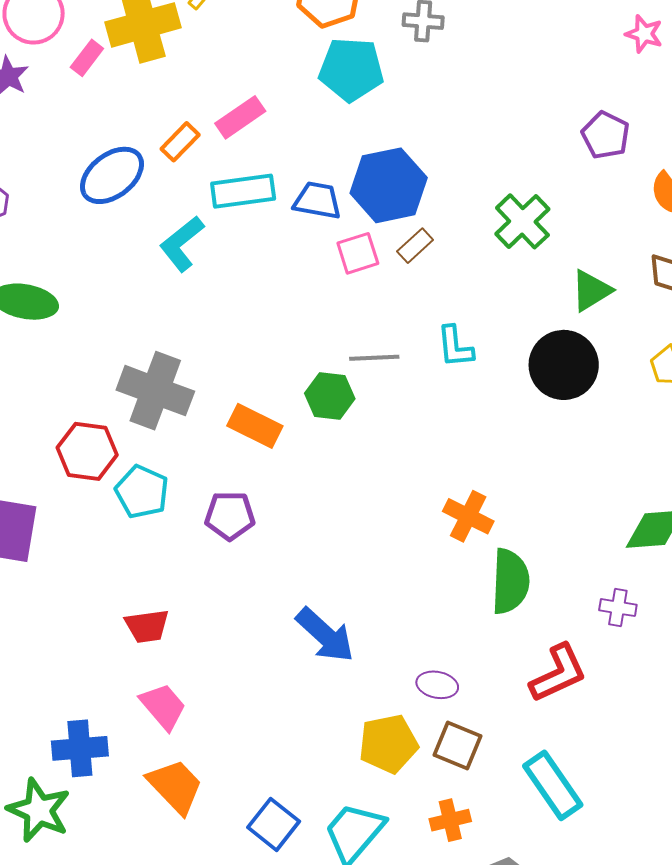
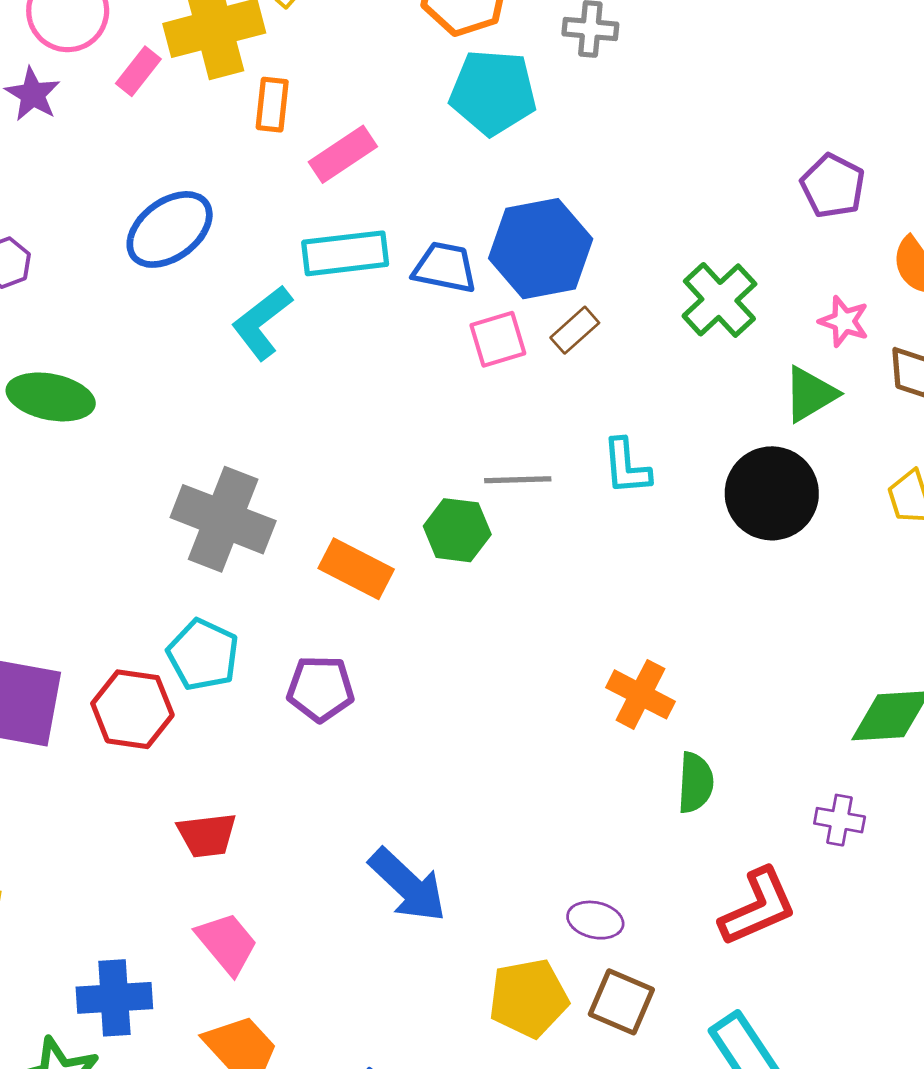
pink star: (644, 34) -> (844, 321), moved
orange rectangle: (180, 142) -> (272, 105), moved, turned -39
red hexagon: (87, 451) -> (132, 709), moved
green semicircle: (510, 581) -> (695, 783), size x0.7
blue arrow: (325, 635) -> (408, 885), moved

